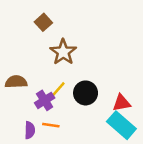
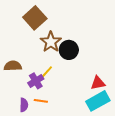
brown square: (43, 22) -> (35, 18), size x1.6
black circle: (86, 93) -> (69, 50), moved
cyan rectangle: (121, 125) -> (98, 101), turned -70

